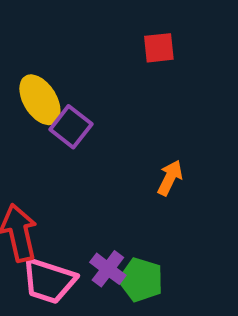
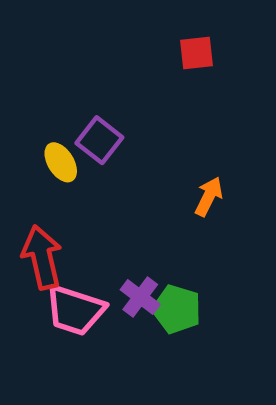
yellow ellipse: (40, 100) -> (61, 162), moved, size x0.7

